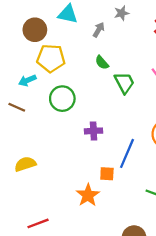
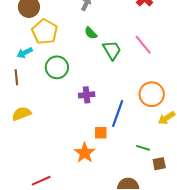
yellow pentagon: (51, 58) -> (45, 32), turned 30
brown line: (17, 107) -> (16, 77), turned 63
yellow semicircle: (25, 164) -> (22, 114), moved

